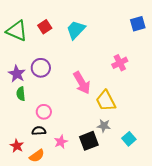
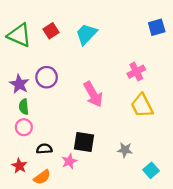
yellow trapezoid: (106, 101) -> (142, 106), moved
pink circle: (44, 112) -> (24, 127), moved
gray star: (104, 126) -> (125, 150), moved
cyan square: (129, 139) -> (151, 170), moved
black square: (89, 141) -> (84, 142), moved, turned 30

